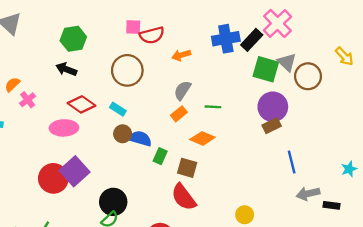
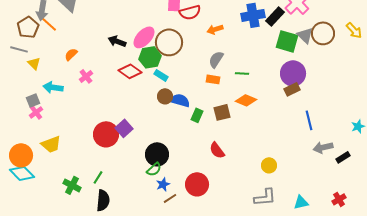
green hexagon: (73, 39) -> (150, 57), moved
brown circle: (308, 76) -> (323, 33), moved
pink cross: (28, 100) -> (86, 76), moved
orange rectangle: (179, 114) -> (213, 79), turned 48
pink ellipse: (64, 128) -> (144, 37), moved, turned -45
orange diamond: (202, 138) -> (246, 100), moved
brown square: (187, 168) -> (222, 112), moved, turned -30
purple square: (74, 171) -> (124, 128), size x0.7
red semicircle: (184, 197) -> (217, 150), size x0.7
black rectangle: (331, 205) -> (343, 157), turned -40

